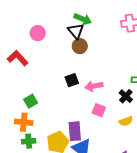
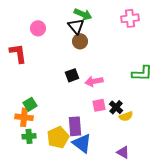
red L-shape: (18, 58) -> (18, 53), turned 35
black cross: (126, 96) -> (116, 107), moved
green square: (31, 101) -> (30, 104), moved
pink square: (99, 110) -> (99, 105), turned -32

